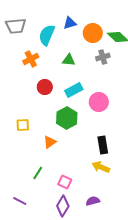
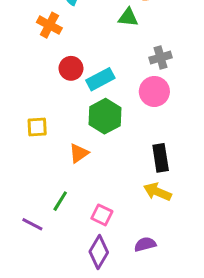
gray cross: (103, 57) -> (161, 58), moved
orange cross: (31, 59) -> (49, 25), turned -35
green triangle: (69, 60) -> (128, 17), moved
cyan rectangle: (74, 90) -> (100, 79), moved
purple line: (20, 201) -> (32, 224), moved

